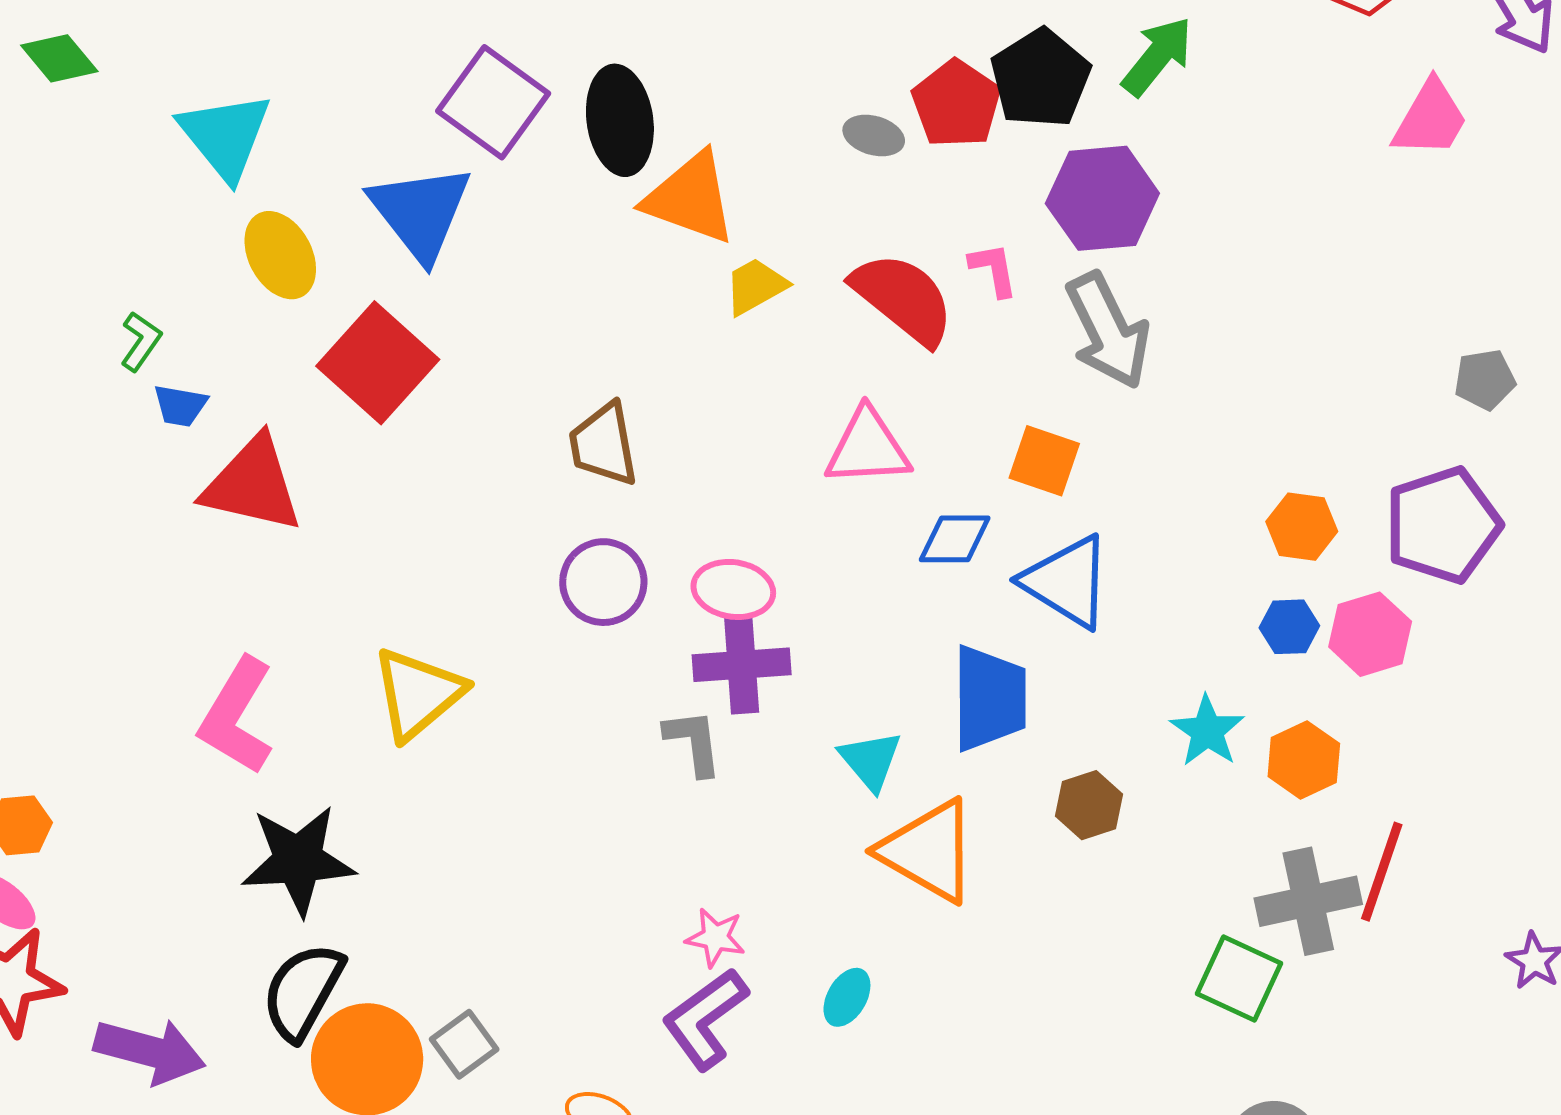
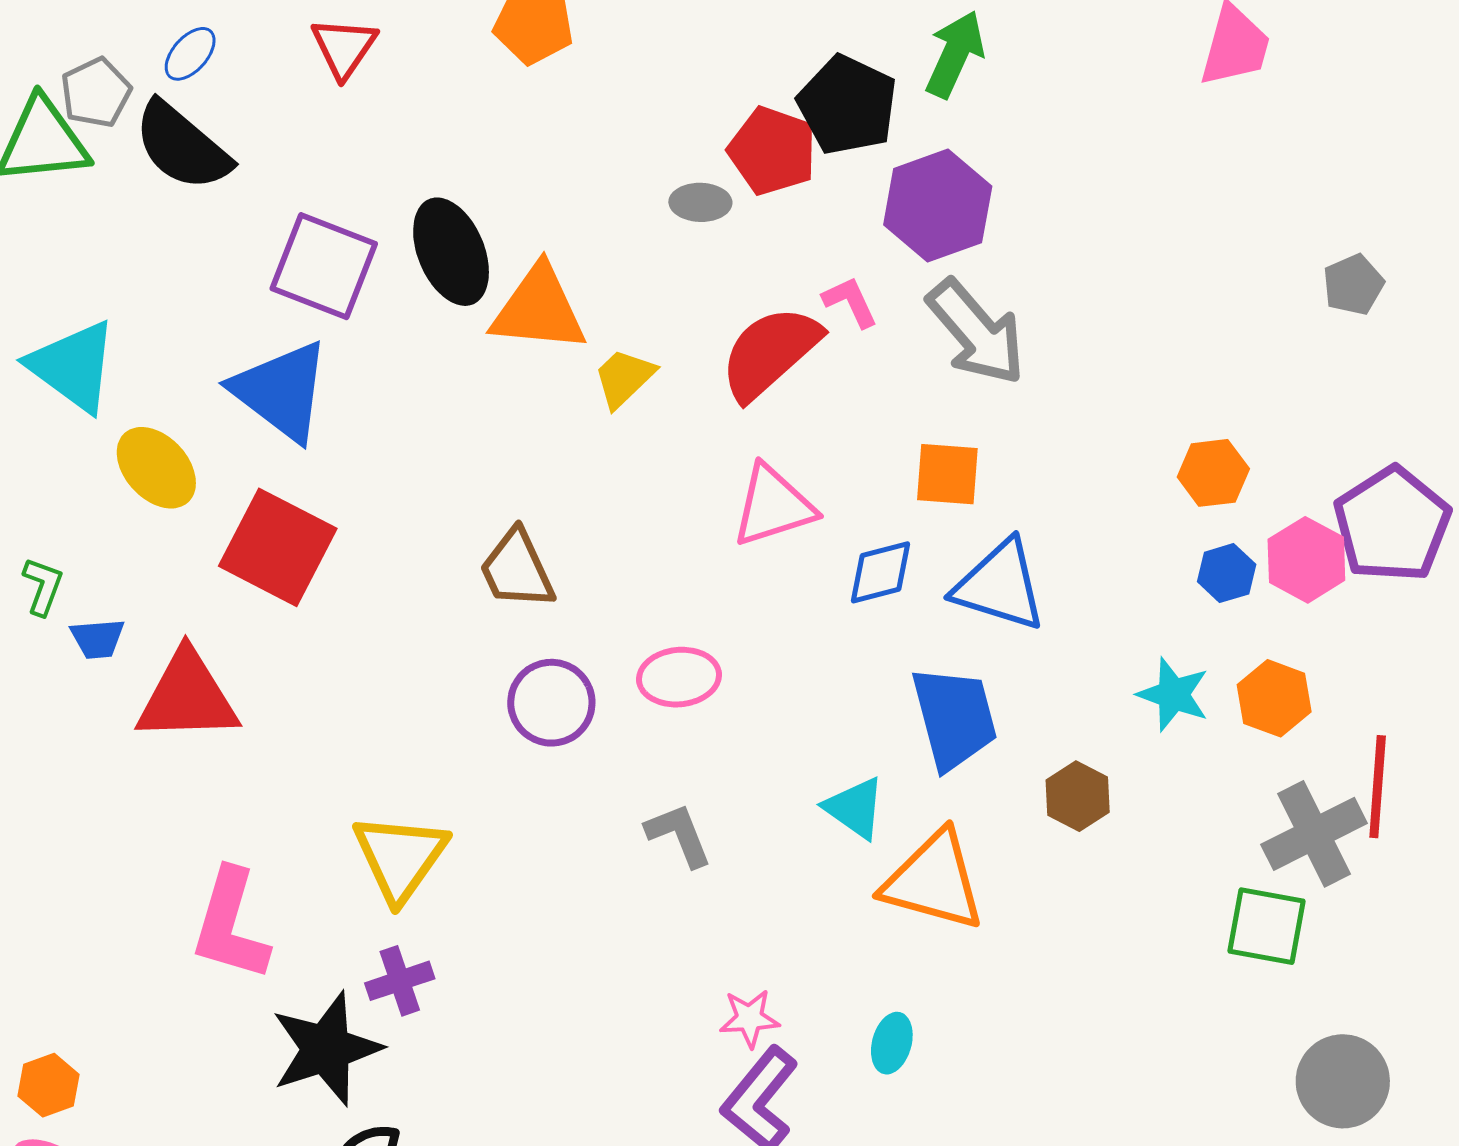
red semicircle: (903, 298) -> (770, 353), turned -66
purple pentagon: (1443, 525) -> (1392, 524), moved
purple cross: (742, 665) -> (400, 981), moved, size x0.7

